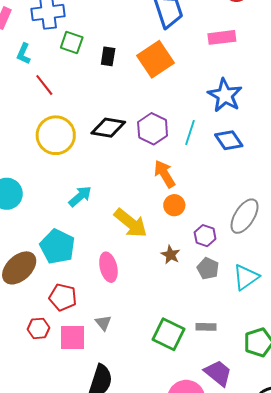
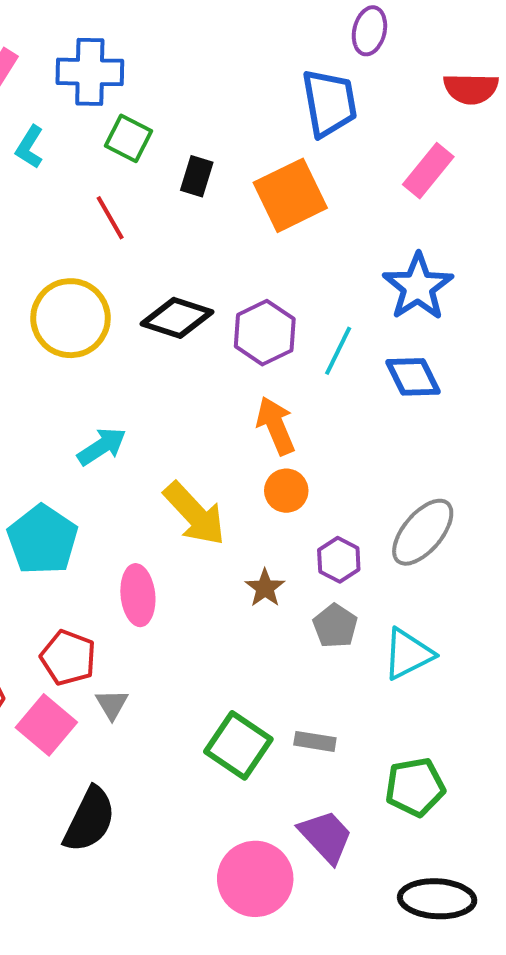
pink rectangle: (222, 37) -> (428, 171), turned -52
red line: (44, 85) -> (110, 218), moved
red pentagon: (63, 297) -> (68, 658), moved
pink square: (72, 338) -> (46, 725), turned 32

